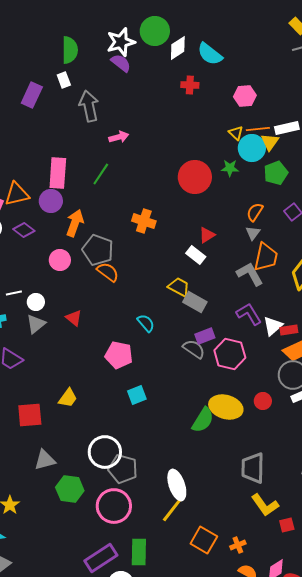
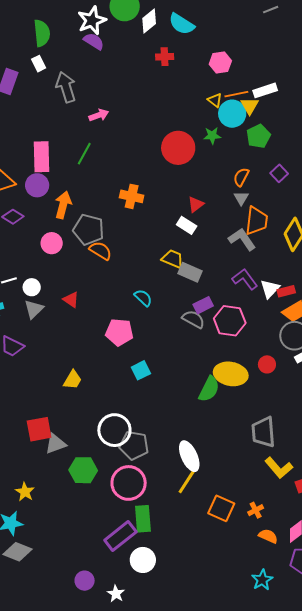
red square: (30, 415) -> (39, 429), moved
green rectangle: (139, 552) -> (143, 519), moved

